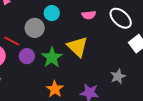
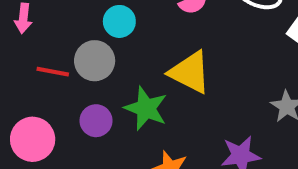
red line: (12, 41) -> (53, 72), moved

